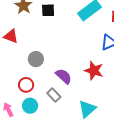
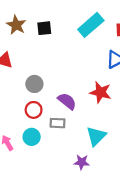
red circle: (26, 85) -> (34, 110), moved
gray rectangle: (54, 95) -> (57, 123), turned -40

